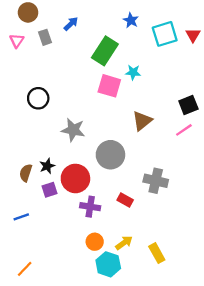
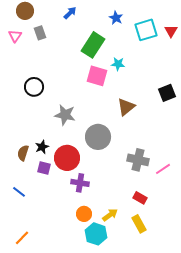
blue arrow: (71, 24) -> (70, 13), moved
pink line: (184, 130) -> (163, 169), moved
purple square: (49, 190) -> (44, 168), turned 32
red rectangle: (125, 200) -> (140, 198), moved
blue line: (21, 217) -> (19, 192), turned 56

